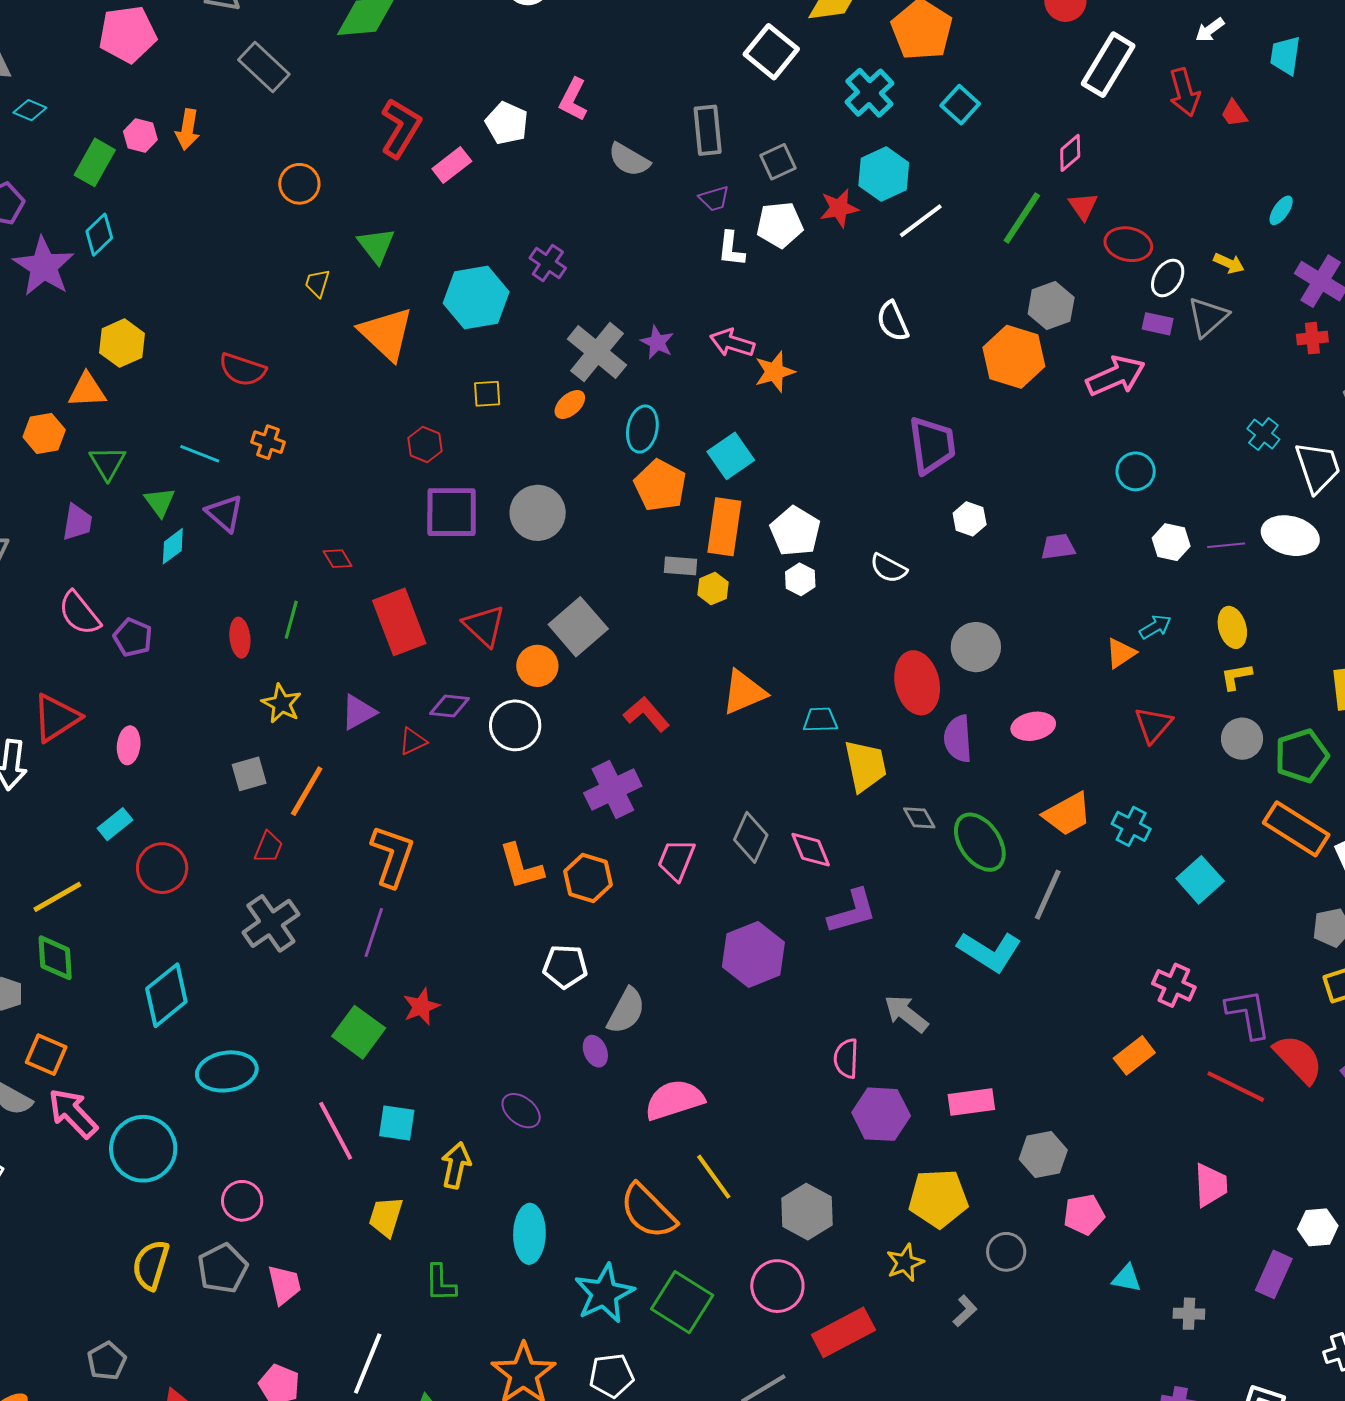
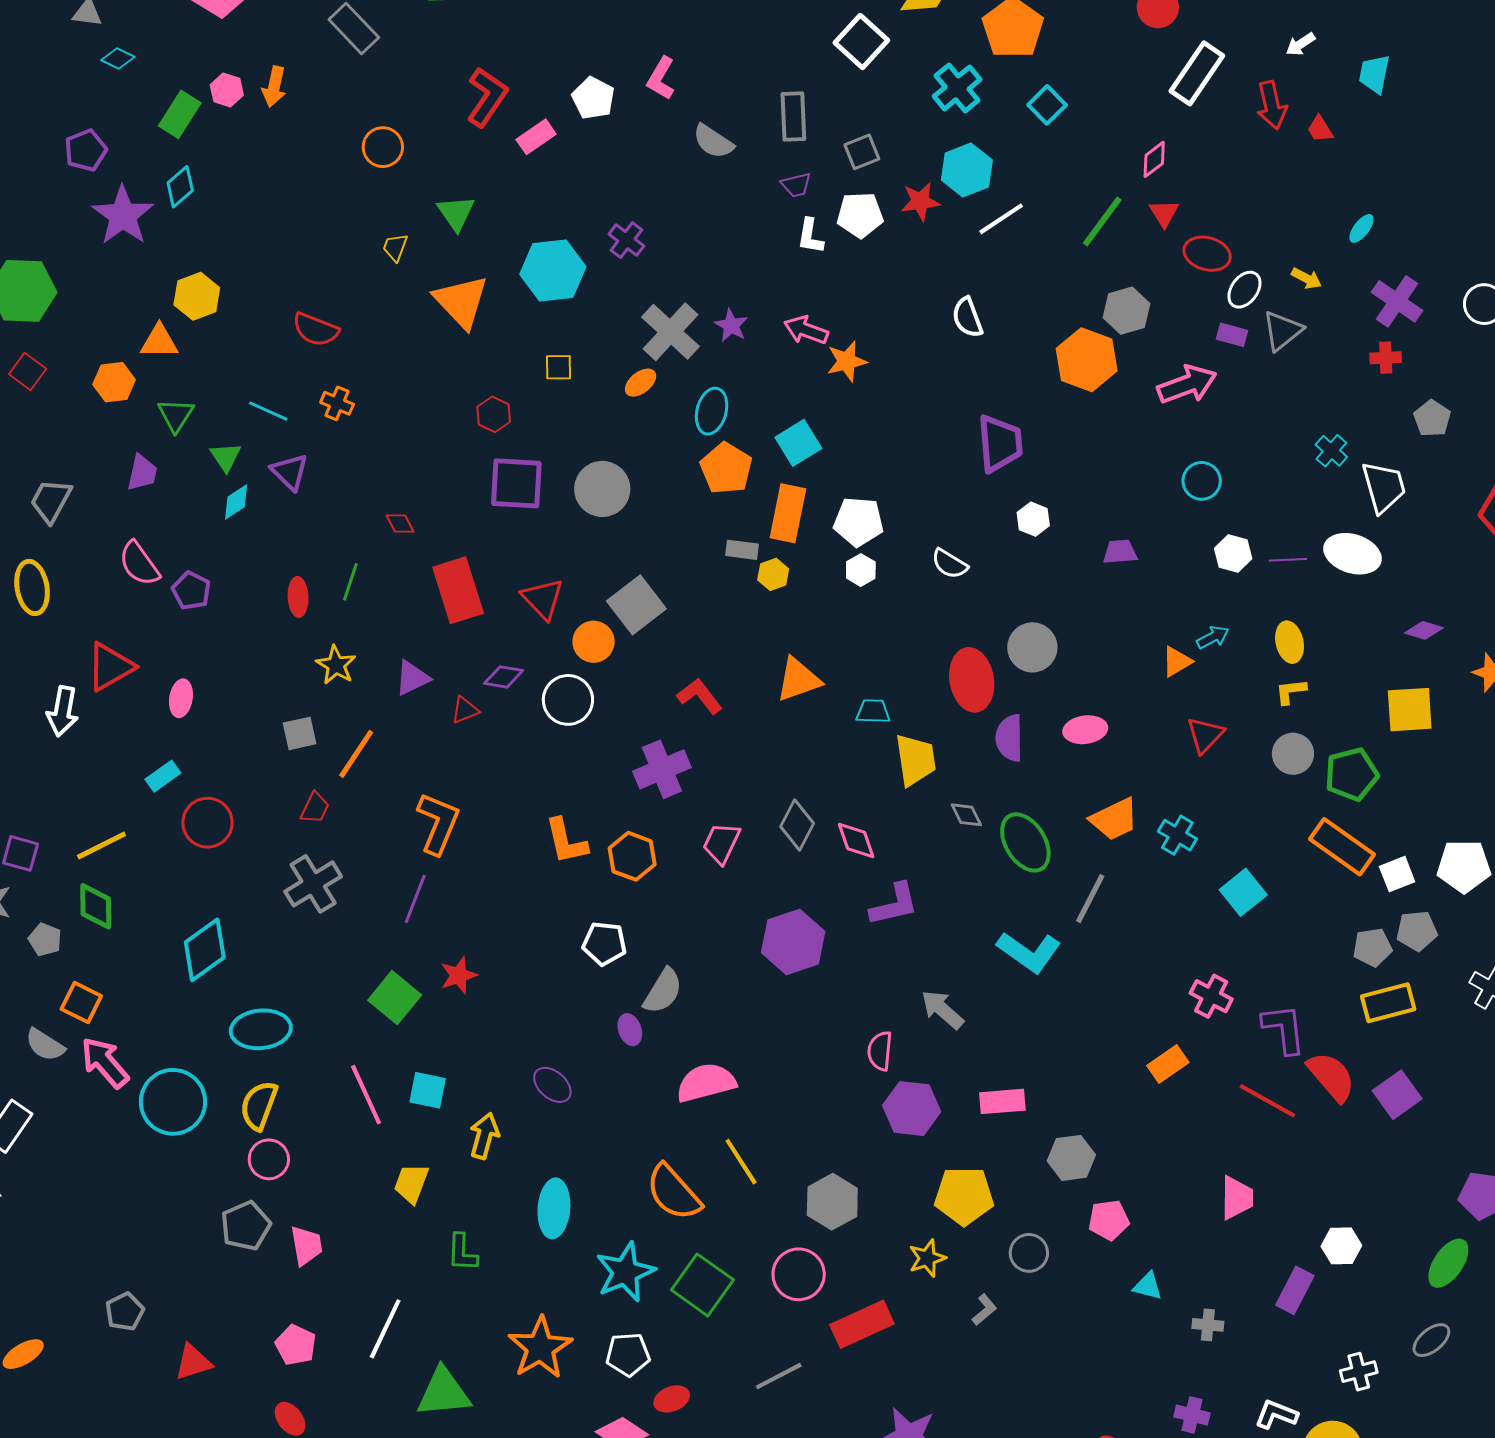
white pentagon: (795, 531) -> (859, 522), turned -30
yellow semicircle: (151, 1265) -> (259, 1105), moved

